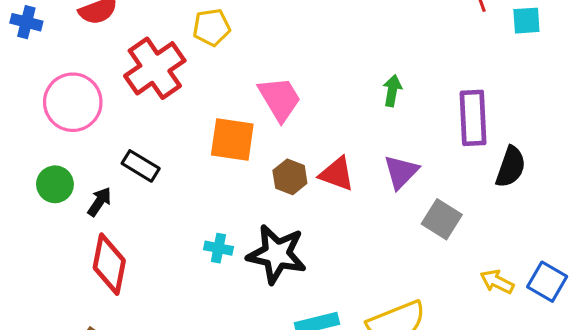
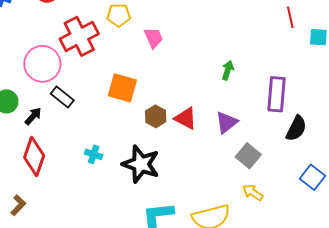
pink trapezoid: (280, 99) -> (154, 38), moved, size x0.7
pink circle: (73, 102) -> (42, 64), moved
cyan cross: (218, 248) -> (94, 154), moved
yellow arrow: (497, 282) -> (253, 192), moved
blue square: (547, 282) -> (312, 177), moved

